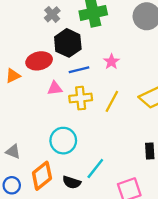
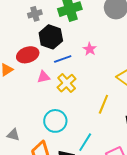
gray cross: (52, 14) -> (35, 14), turned 32
yellow cross: (81, 98) -> (67, 83), turned -30
yellow line: (112, 101) -> (103, 104), moved

